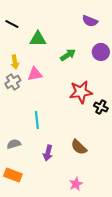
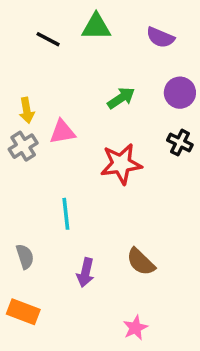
black line: (12, 24) -> (48, 39), moved
green triangle: (38, 39) -> (96, 27), moved
red star: (81, 92) -> (121, 164), moved
black cross: (101, 107) -> (180, 143), moved
gray semicircle: (14, 144) -> (25, 257), turned 88

